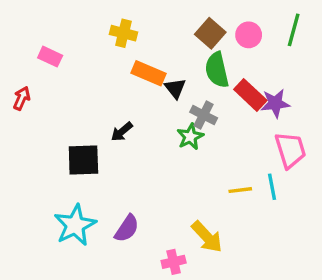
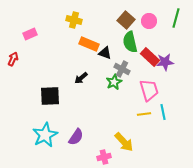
pink rectangle: (50, 57) -> (30, 34), turned -48
black triangle: (175, 88) -> (105, 53), turned -32
black arrow: (122, 132) -> (81, 78), moved
pink trapezoid: (290, 150) -> (149, 90), moved

